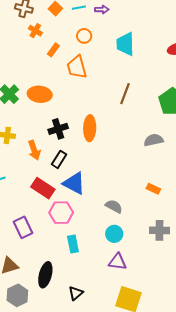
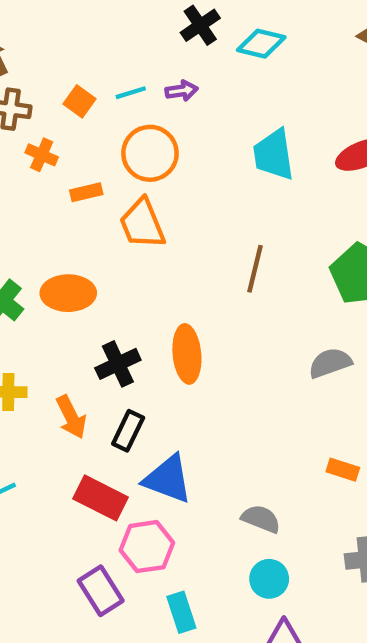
orange circle: (84, 36) -> (150, 153), size x1.6
cyan trapezoid: (125, 44) -> (274, 155), moved
orange rectangle: (53, 50) -> (86, 192), turned 48
purple rectangle: (23, 227) -> (101, 591), moved

